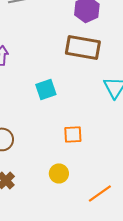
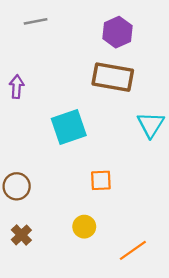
cyan square: (46, 89) -> (69, 127), size x1.4

